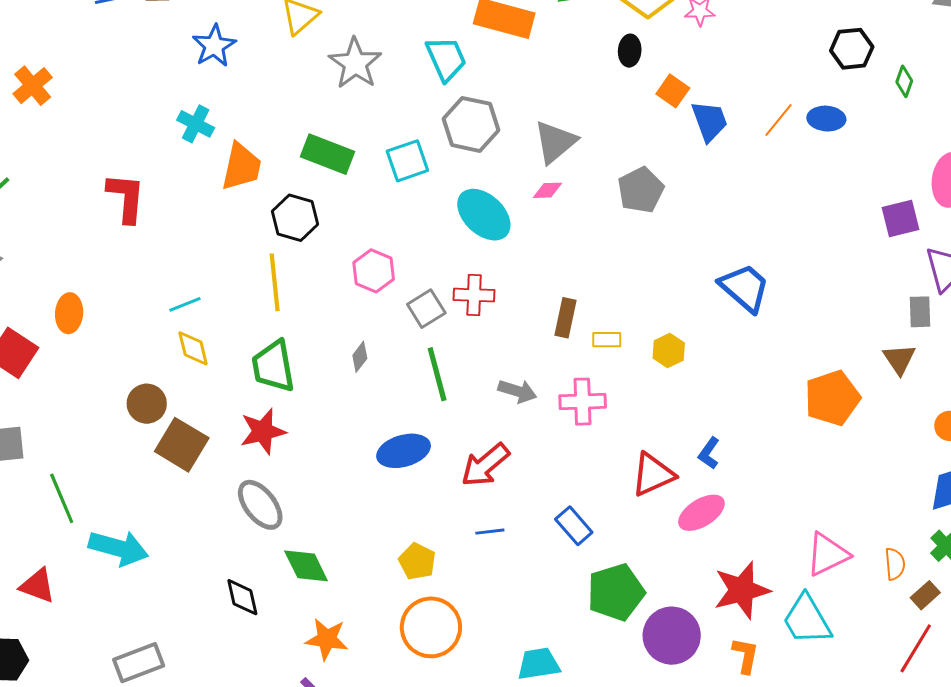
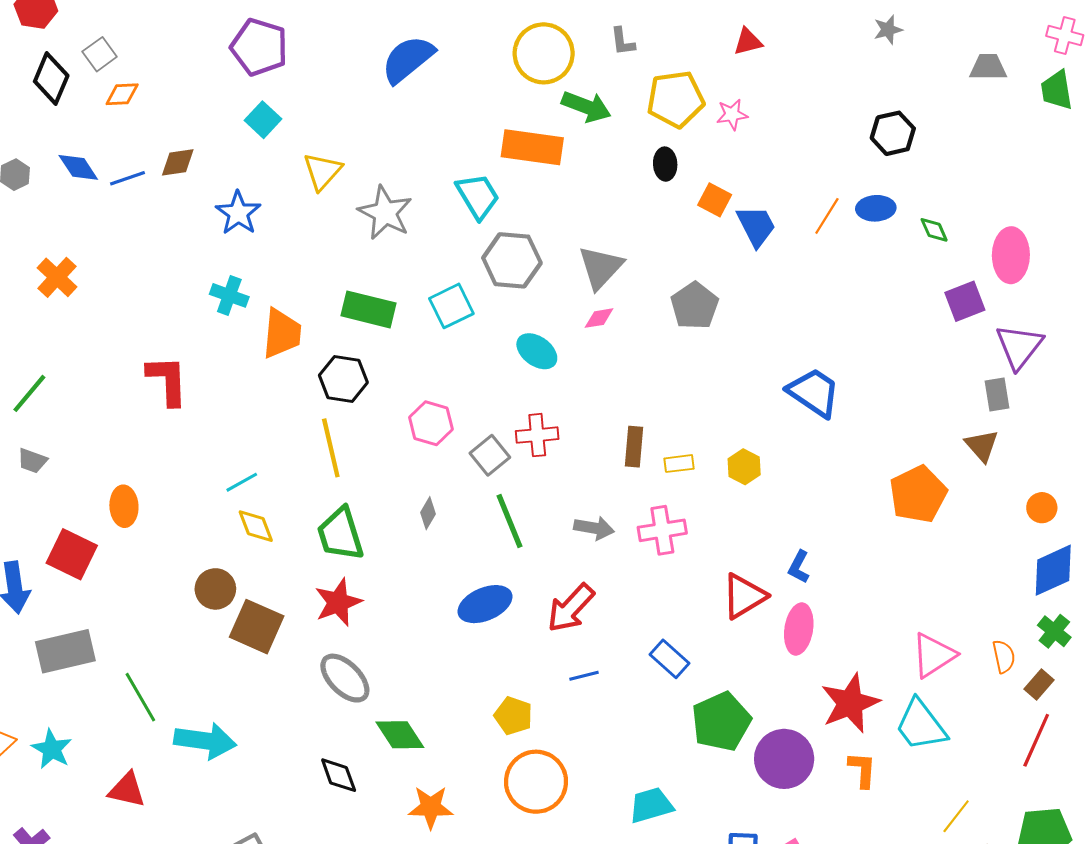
green diamond: (904, 81) -> (934, 230), moved, turned -36
cyan ellipse: (484, 215) -> (537, 351), size x0.7
pink ellipse: (701, 513) -> (799, 629), turned -42

